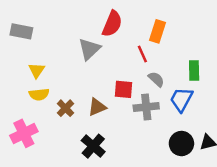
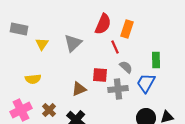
red semicircle: (112, 24) -> (103, 24), moved
yellow triangle: (37, 70) -> (42, 44), moved
brown cross: (65, 108) -> (49, 110), moved

